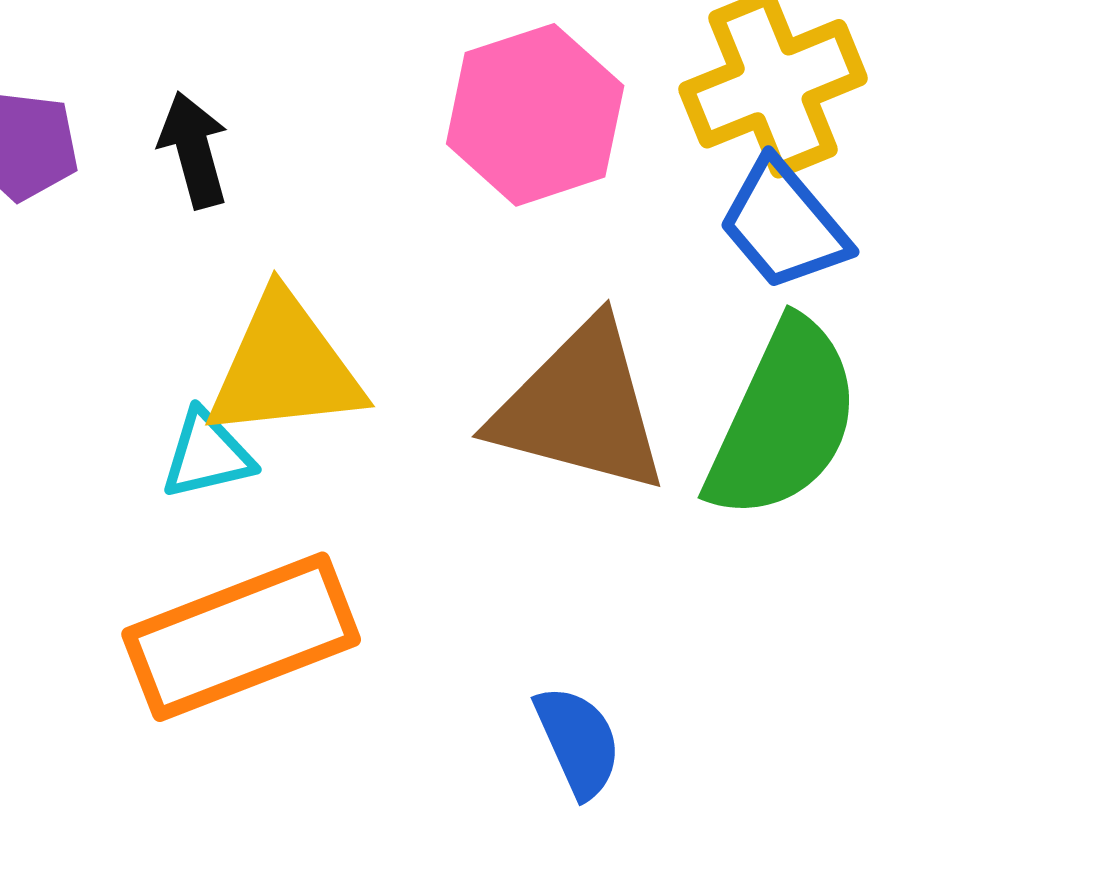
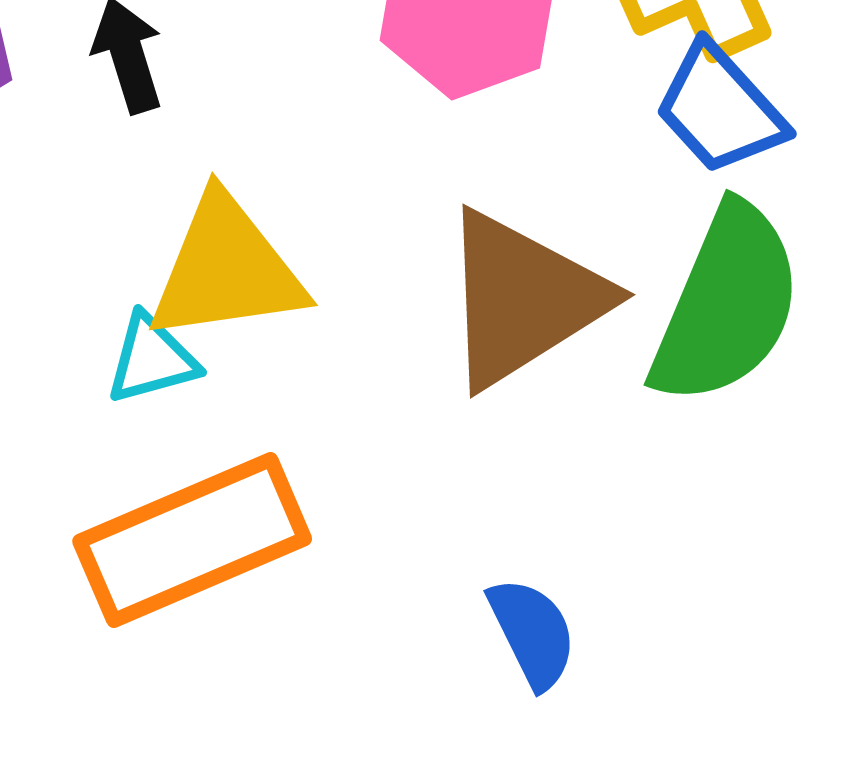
brown triangle: (580, 408) -> (523, 299), turned -45

